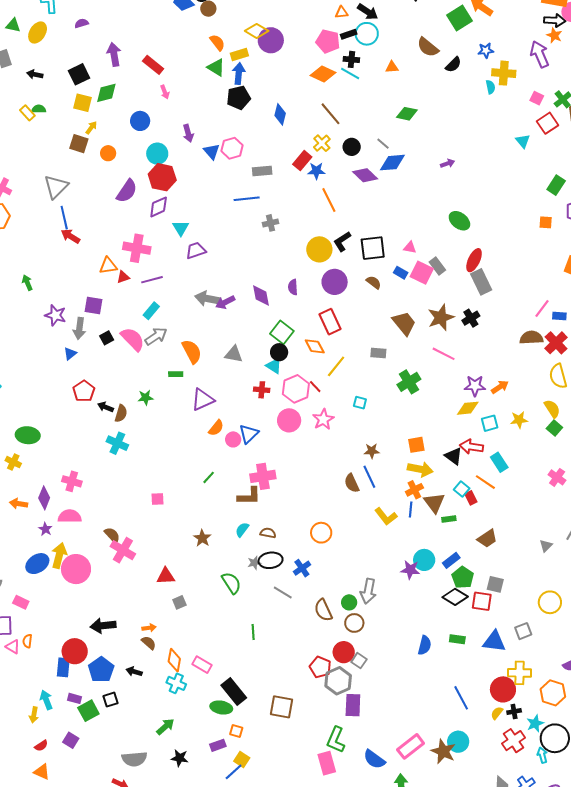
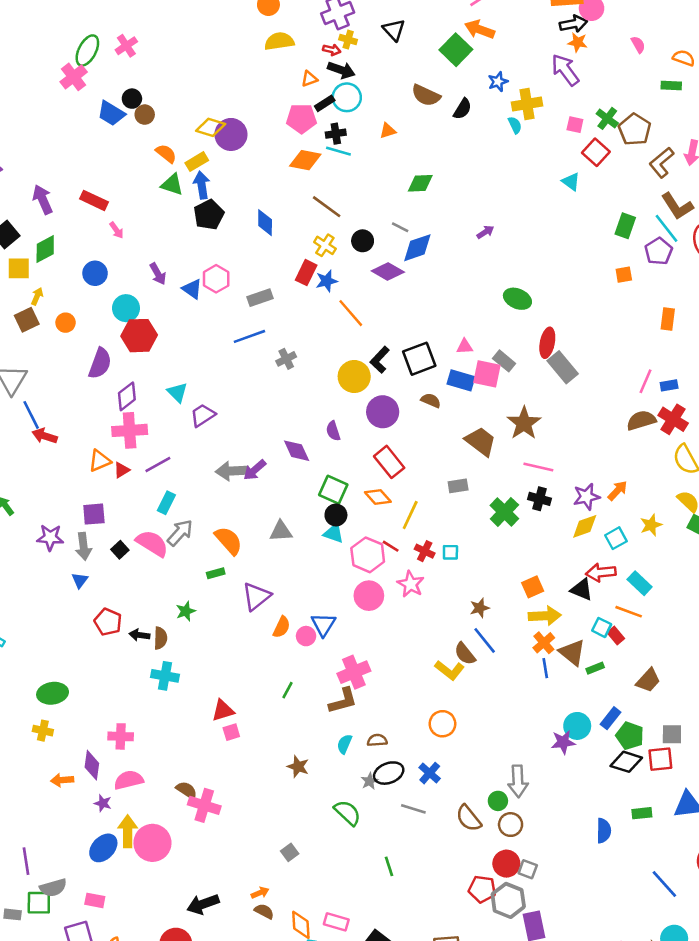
brown square: (79, 144) -> (27, 320), turned -30
purple diamond: (159, 207) -> (127, 396), moved
blue rectangle: (401, 273) -> (461, 380), size x1.5
black cross: (471, 318) -> (539, 499), moved, turned -30
red cross: (262, 390) -> (425, 551), moved, turned 35
yellow L-shape: (386, 516) -> (450, 670), moved
red triangle: (166, 576) -> (223, 710), moved

